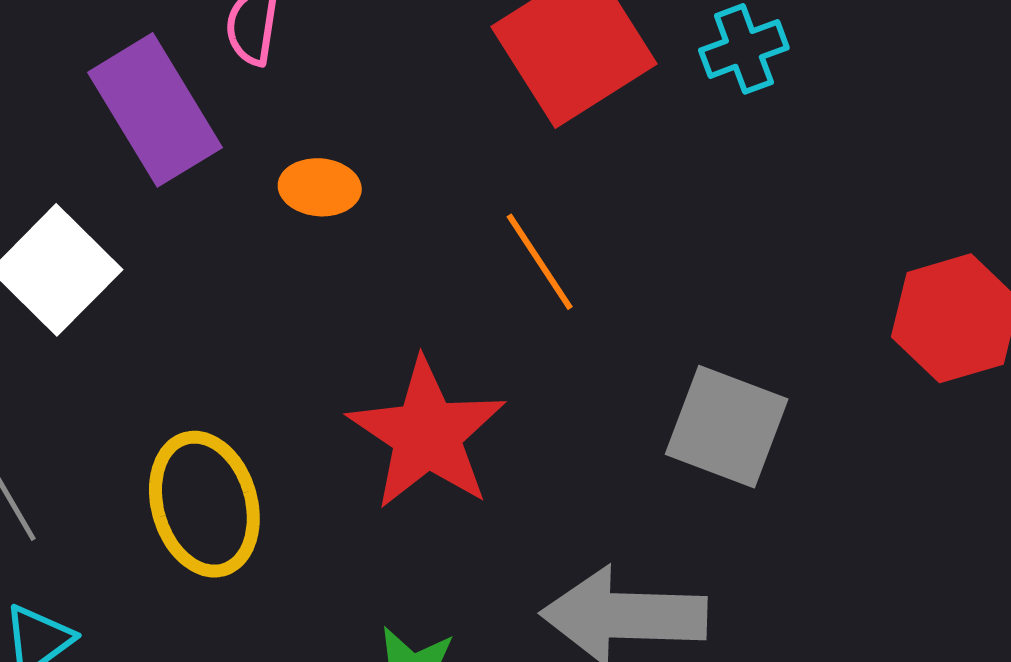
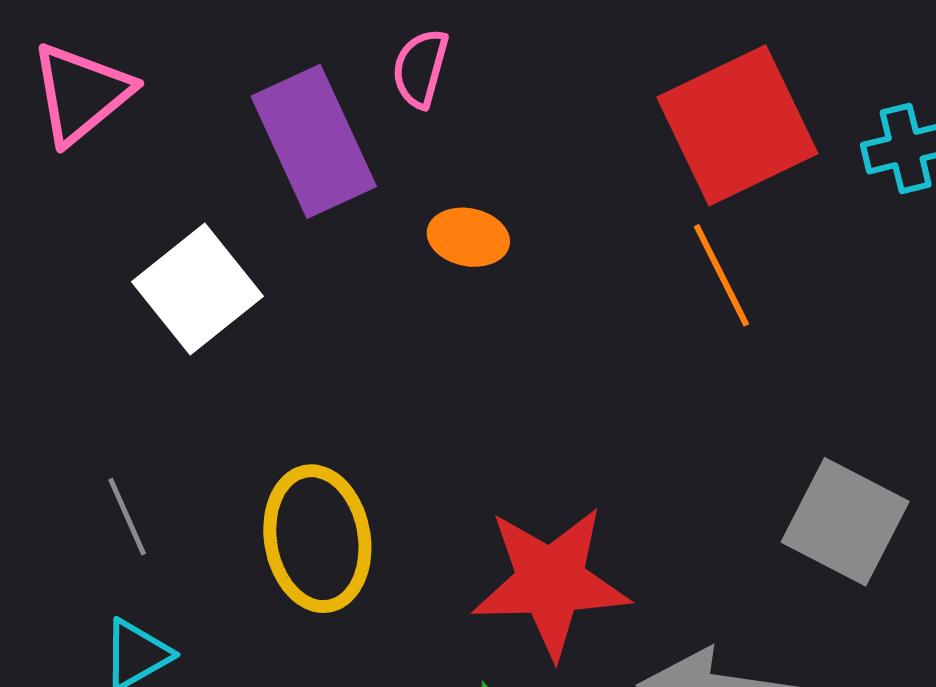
orange line: (540, 262) -> (721, 275), moved
red star: (427, 434) -> (551, 582), moved, turned 30

